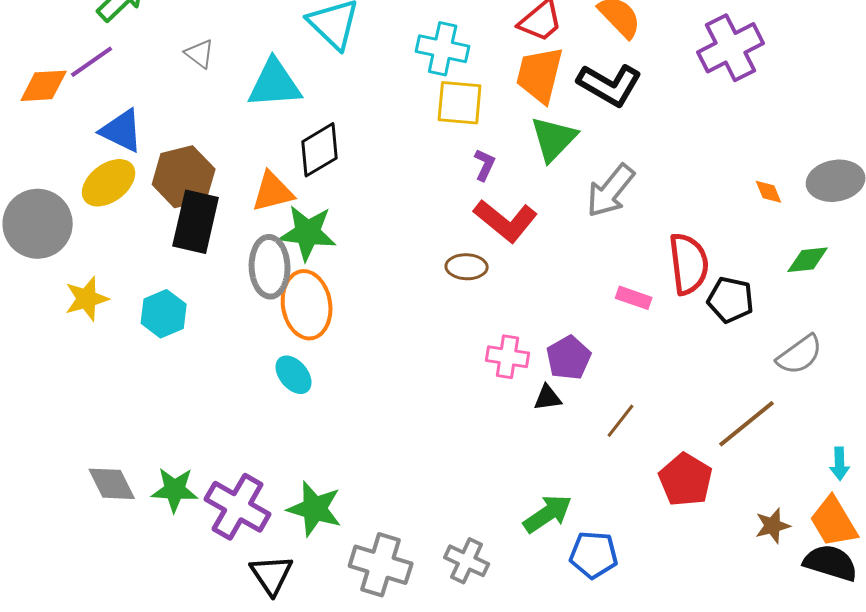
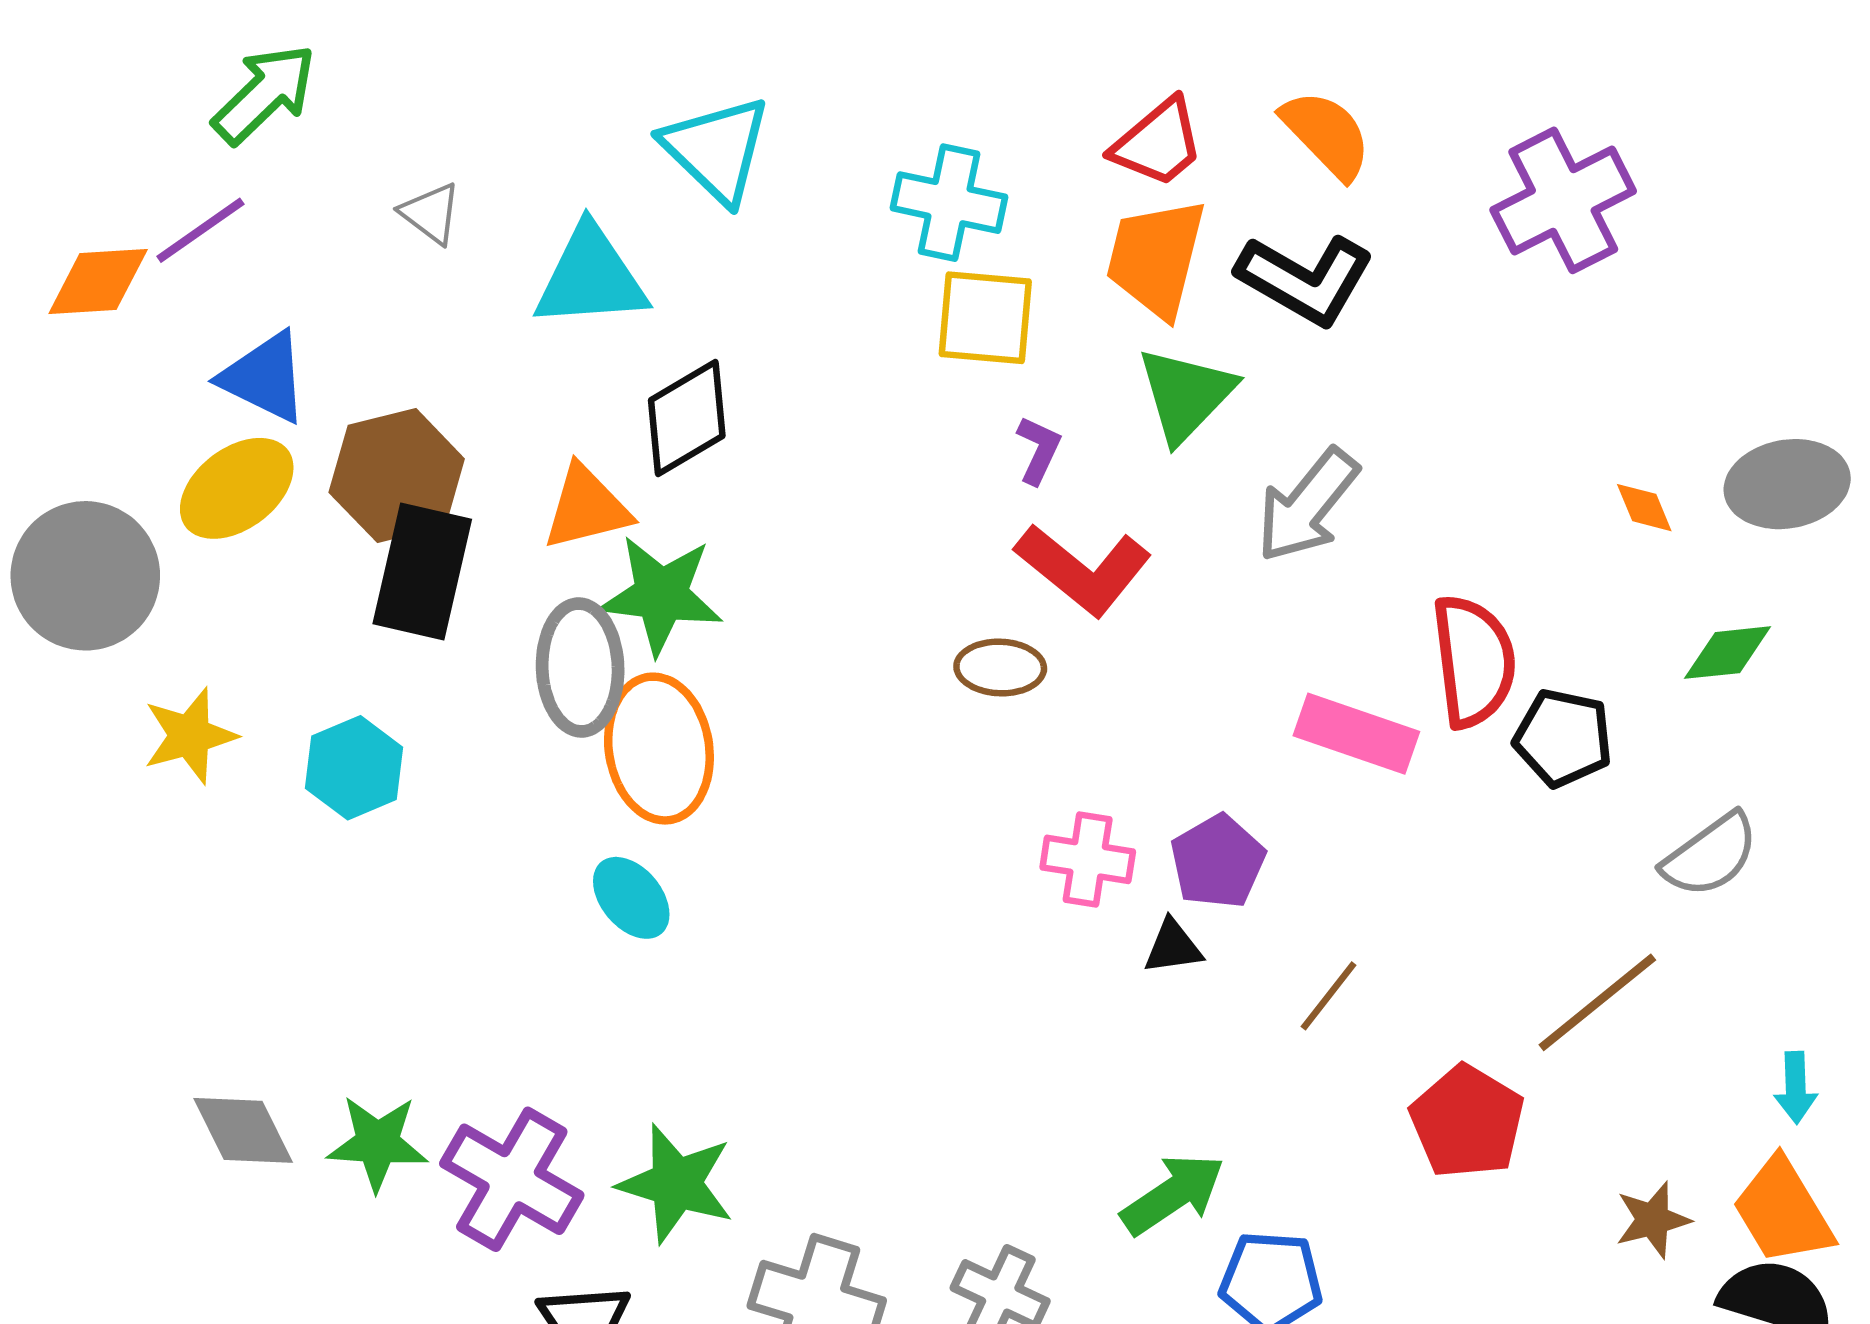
pink rectangle: (634, 298) -> (1356, 734), size x1.6

